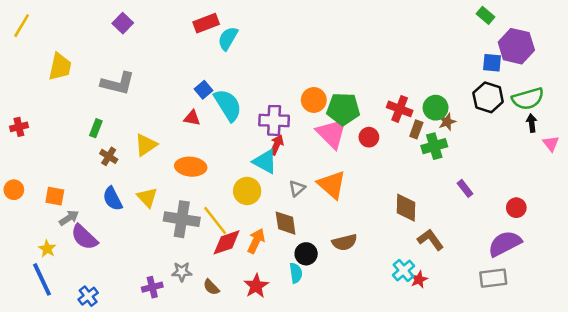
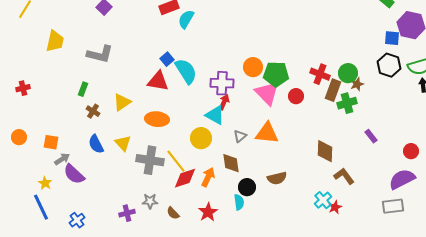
red triangle: (192, 118) -> (158, 81), size x1.6
brown rectangle: (416, 129) -> (333, 90), size x1.5
orange triangle: (332, 185) -> (267, 133), turned -35

